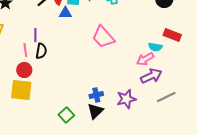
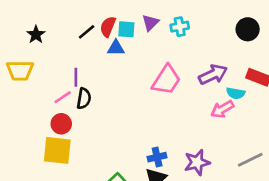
pink trapezoid: (103, 37) -> (166, 80), turned -105
pink line: (25, 50) -> (63, 97), turned 64
purple arrow: (151, 76) -> (213, 75), moved

